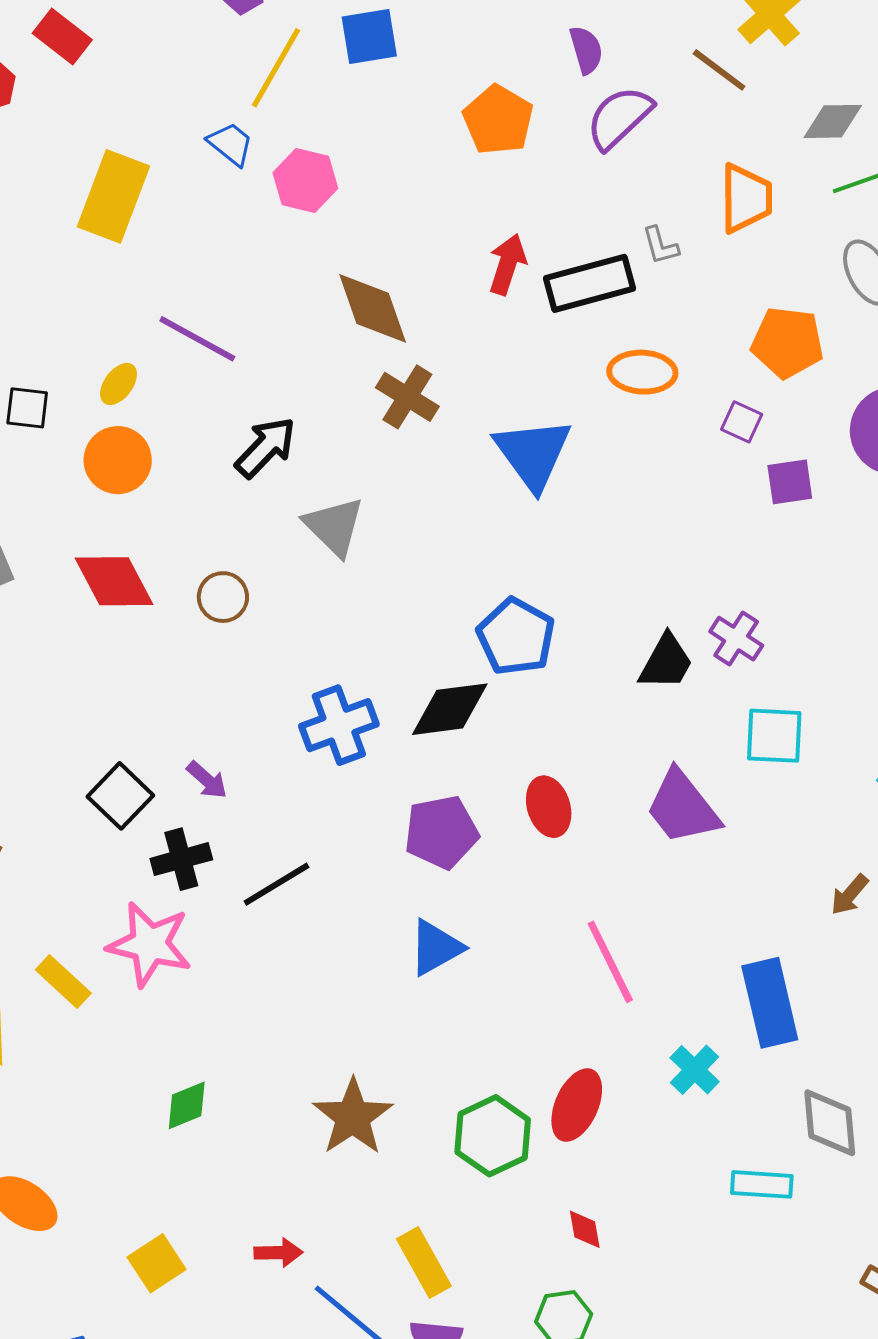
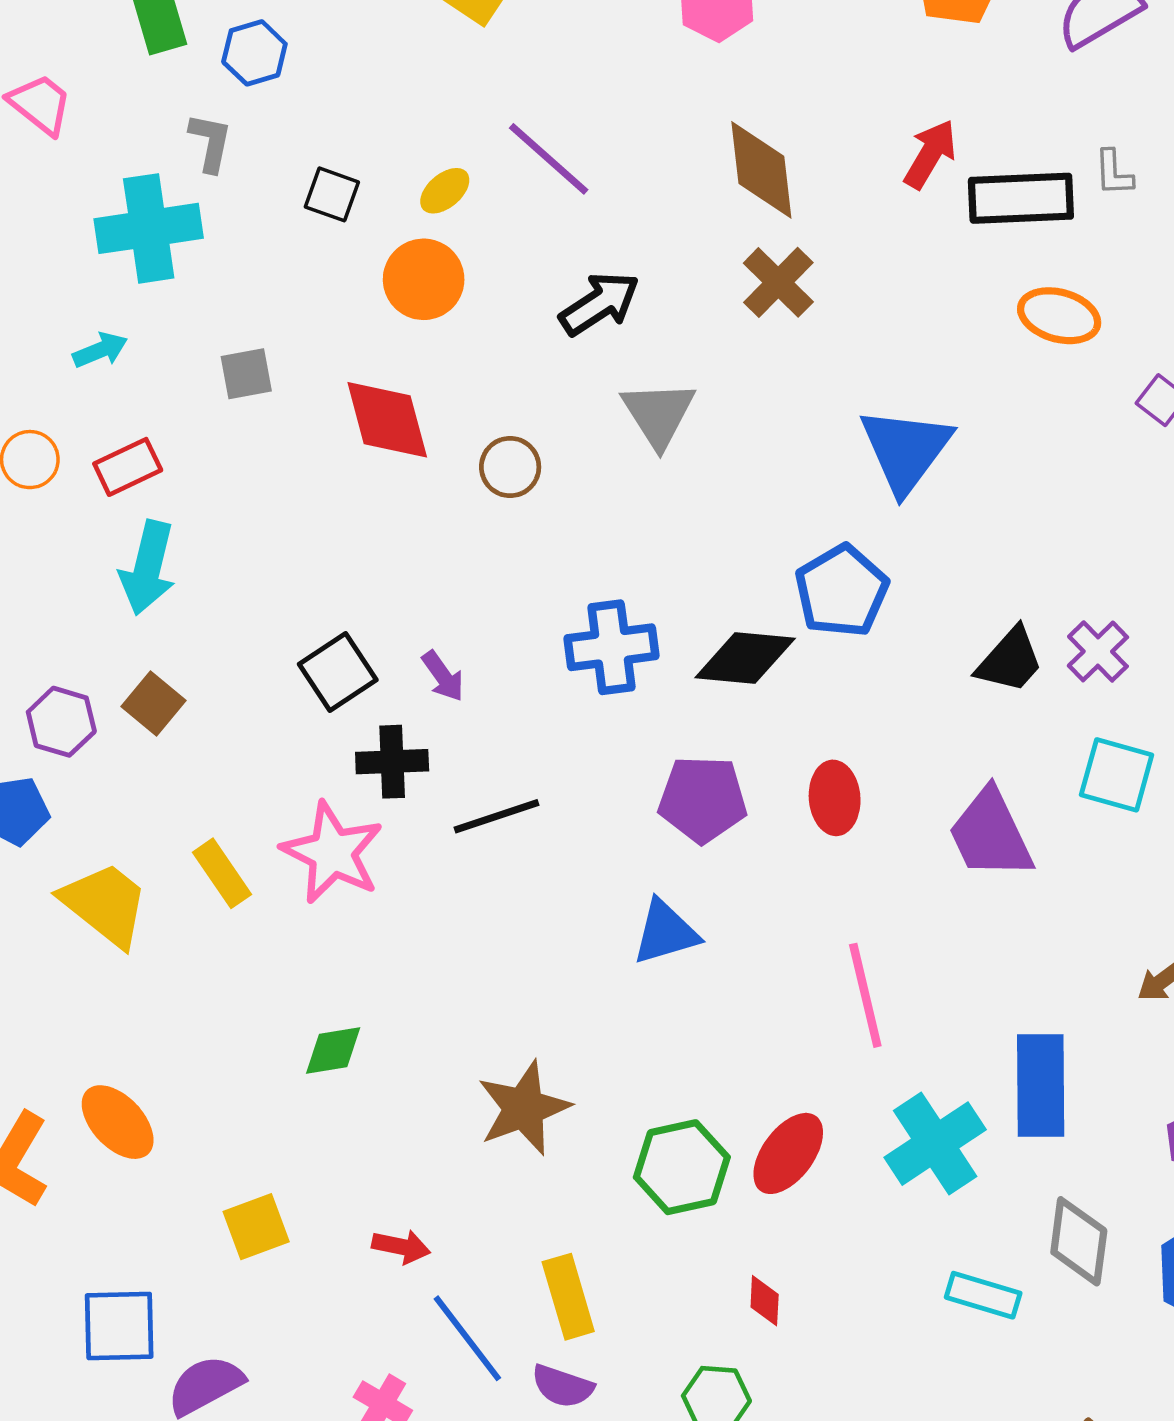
blue triangle: (533, 454) -> (906, 450), moved
cyan cross: (695, 1070) -> (935, 1144), size x1.6

